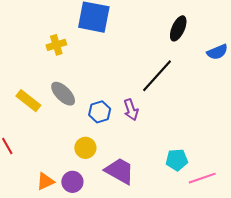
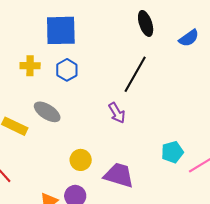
black ellipse: (178, 28) -> (146, 23), turned -30
yellow cross: (56, 45) -> (30, 66), turned 30
blue hexagon: (100, 112) -> (67, 70), moved

